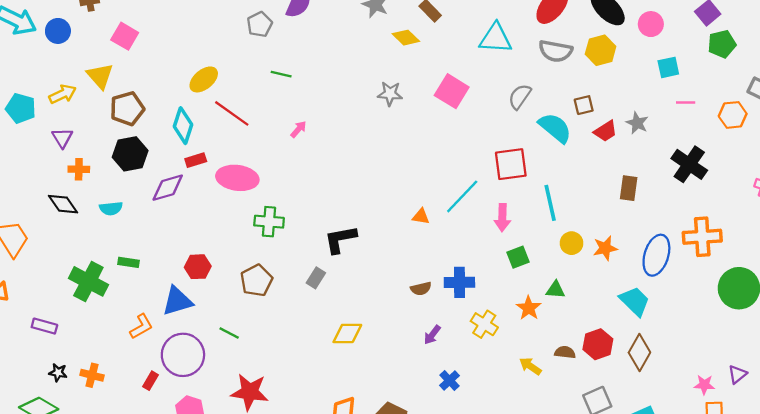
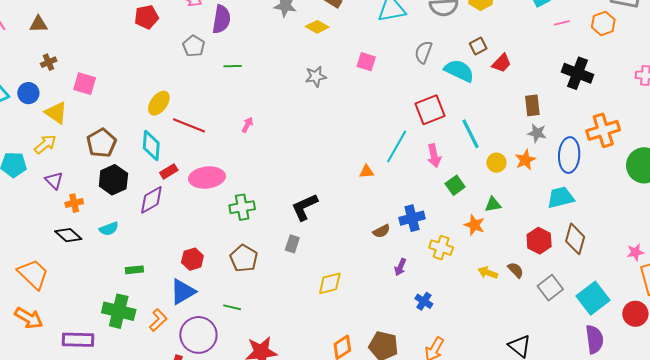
green line: (281, 74) -> (233, 66), moved
yellow triangle: (100, 76) -> (56, 113), moved
pink square: (452, 91) -> (366, 62), size x0.7
gray star: (637, 123) -> (537, 133), moved
green cross: (88, 281) -> (119, 311), moved
cyan trapezoid: (635, 301) -> (561, 198), turned -44
purple rectangle: (44, 326) -> (78, 340), size x1.4
brown semicircle: (565, 352) -> (516, 270), moved, turned 54

